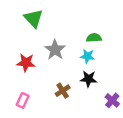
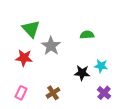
green triangle: (33, 18) -> (31, 29), moved
cyan star: (87, 56) -> (101, 66), moved
brown cross: (63, 91) -> (53, 93), moved

